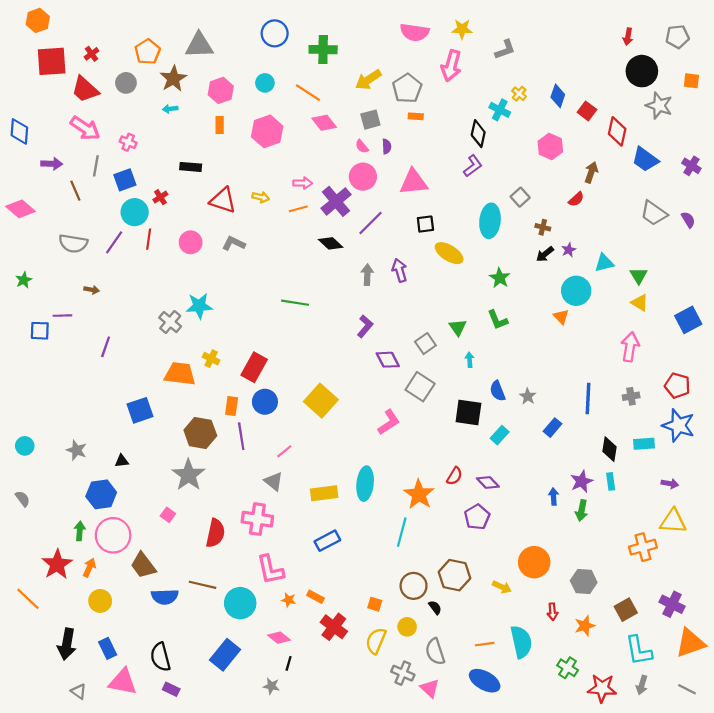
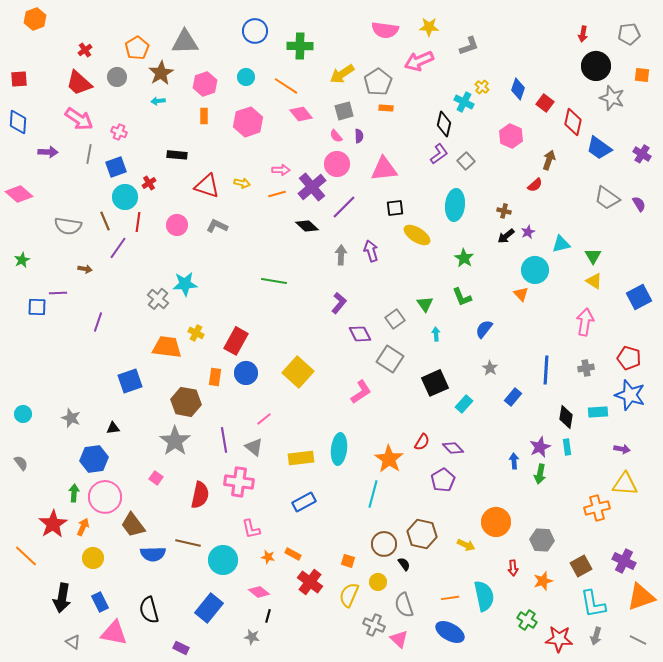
red square: (52, 61) -> (19, 79), moved, size x0.6
pink arrow: (451, 66) -> (419, 61), turned 52
brown line: (75, 191) -> (105, 221), moved
gray square: (520, 197) -> (466, 161), moved
purple line: (114, 242) -> (118, 248), moved
blue semicircle: (498, 391) -> (484, 329), moved, turned 60
black square: (468, 412) -> (435, 383), turned -32
purple line: (241, 436) -> (224, 440), moved
pink L-shape: (270, 570) -> (251, 529), size x0.7
purple rectangle: (171, 689) -> (181, 648), moved

